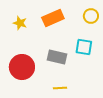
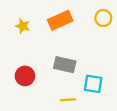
cyan square: (84, 47) -> (93, 84), moved
red circle: (22, 67) -> (25, 76), size x0.7

